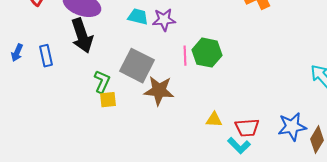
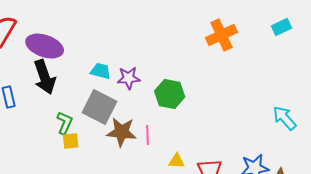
cyan trapezoid: (138, 17) -> (101, 71), moved
purple star: (164, 20) -> (129, 78), moved
pink line: (185, 56) -> (148, 135), moved

